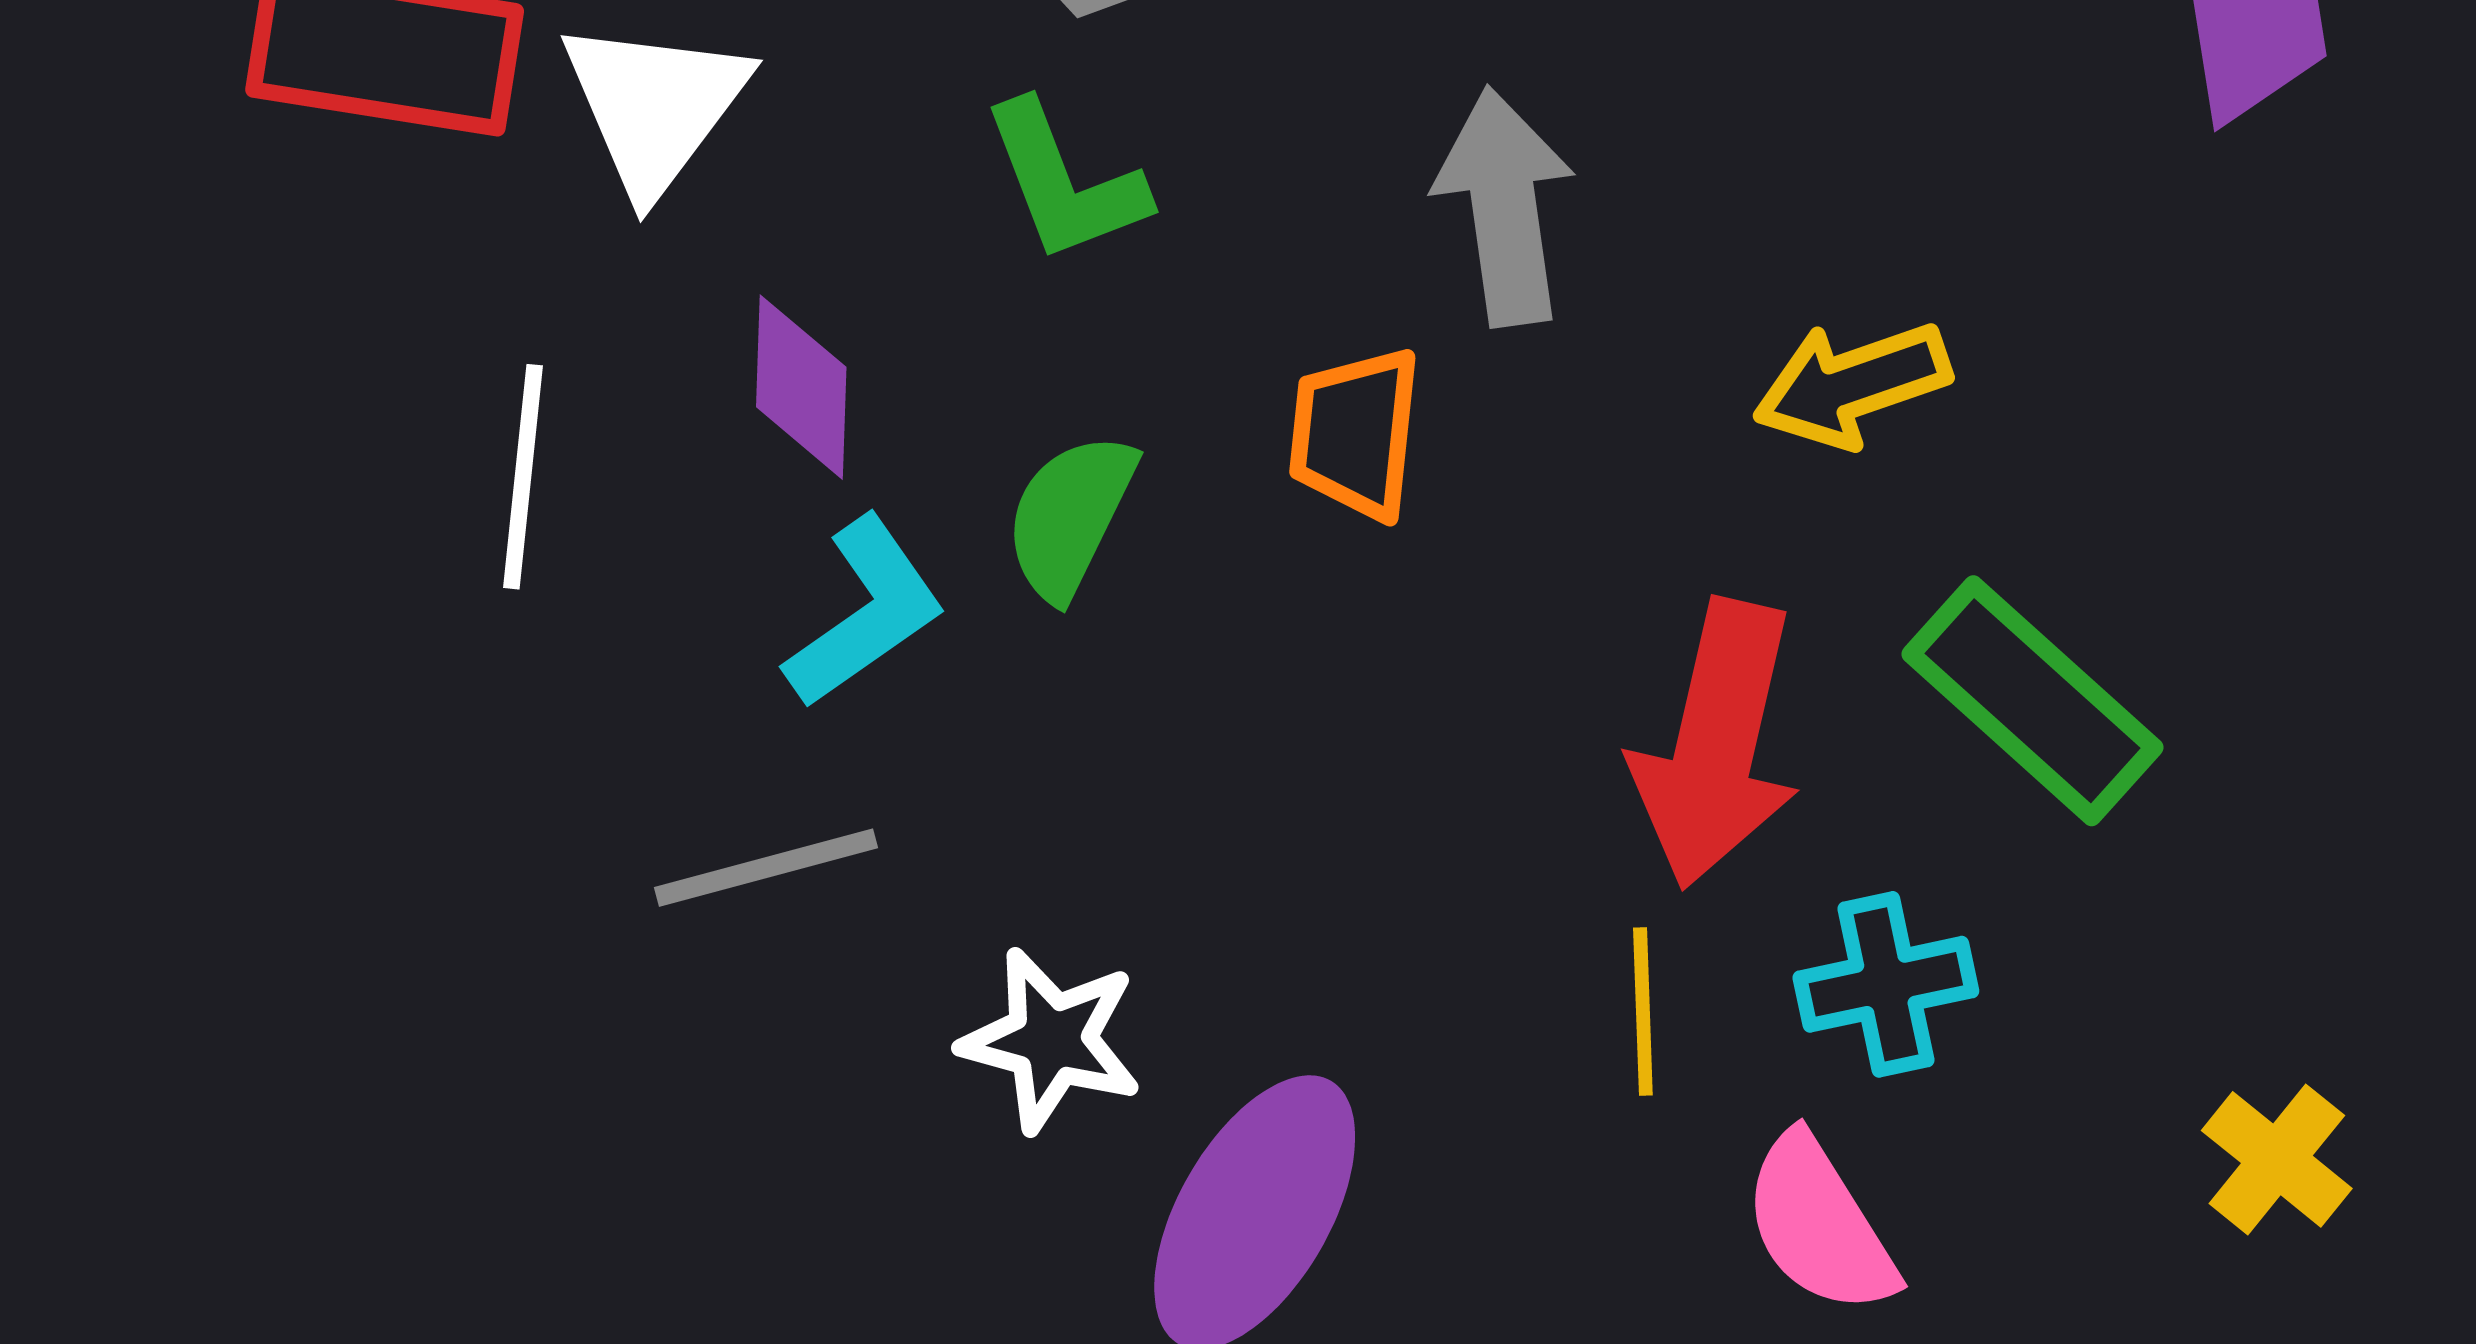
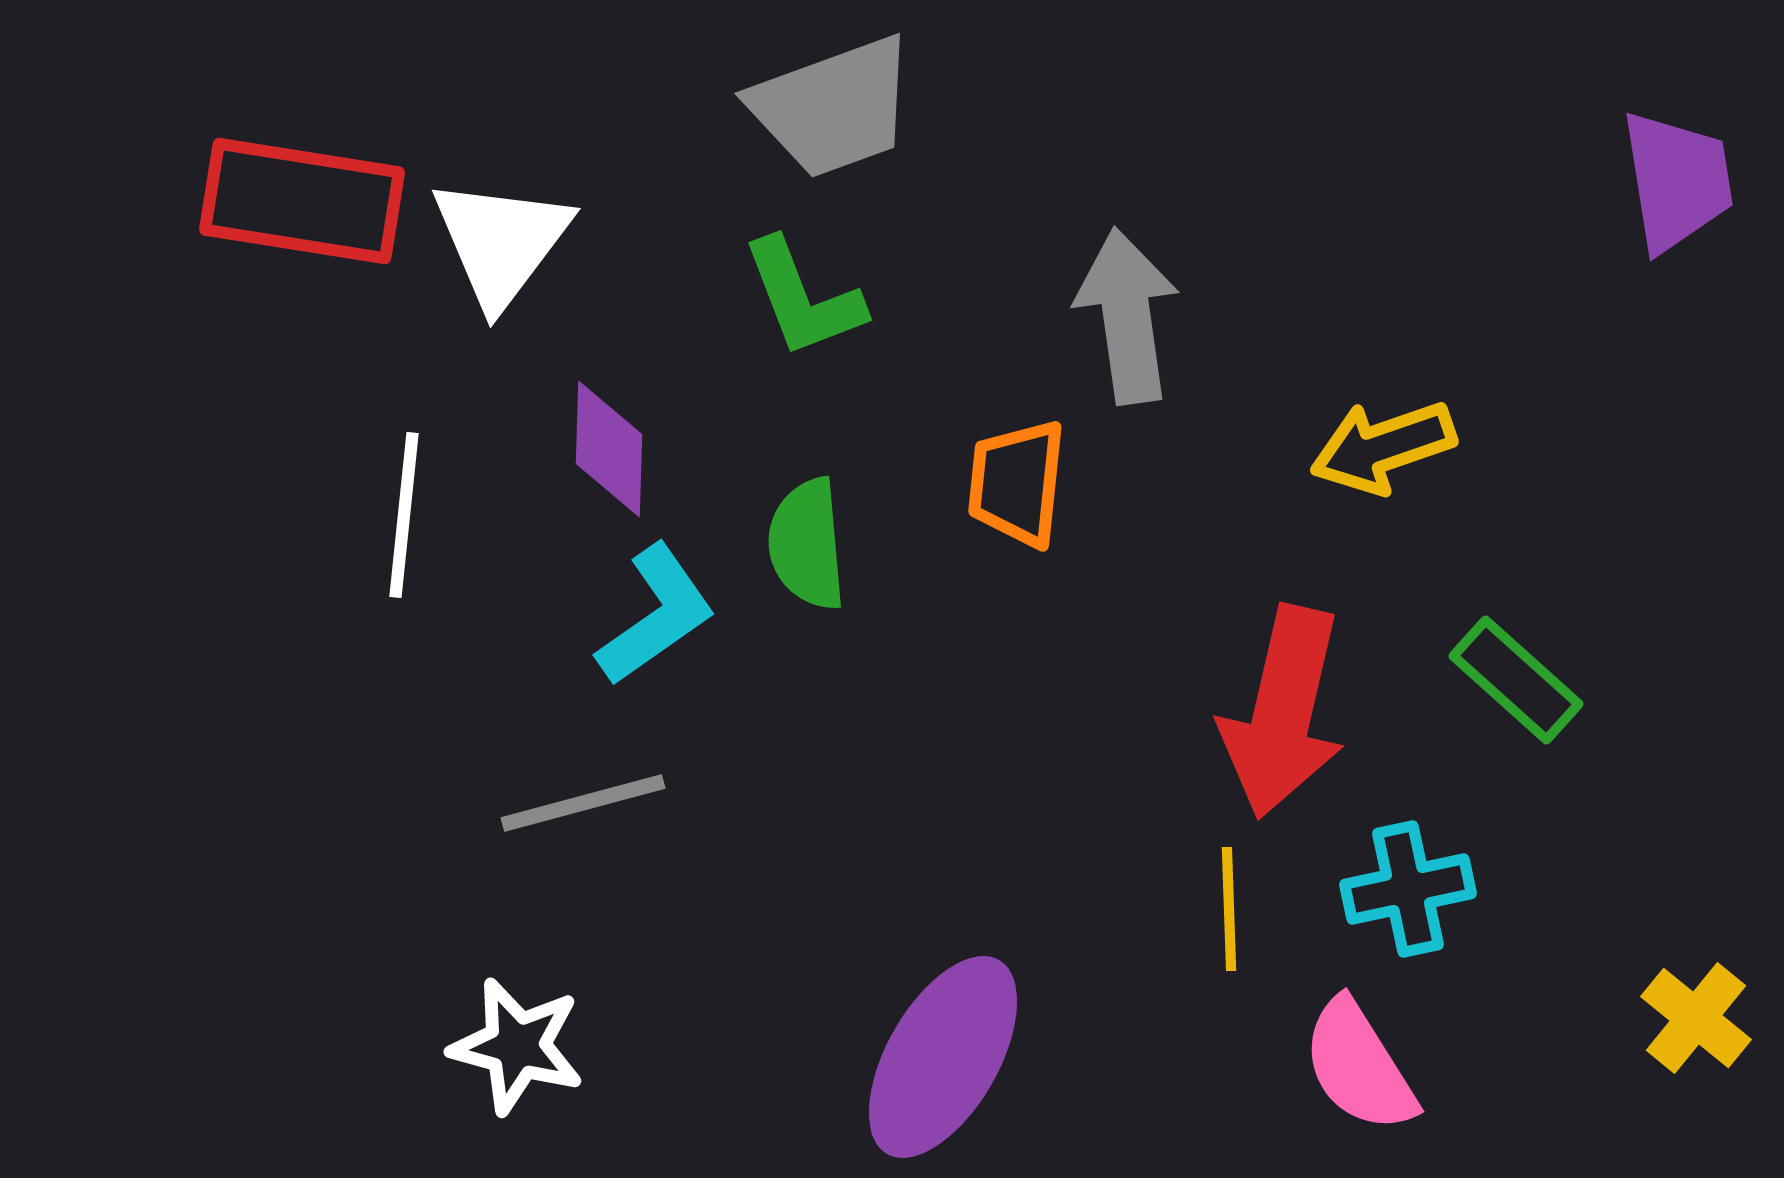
green semicircle: (1070, 516) -> (807, 544), turned -31
green rectangle: (2032, 701) -> (1516, 680), size x0.7
white star: (1051, 1040) -> (517, 1046), moved

